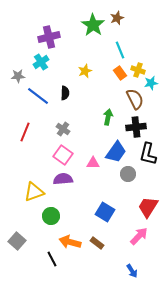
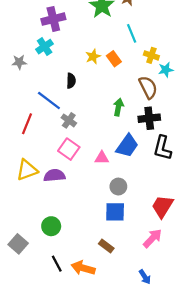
orange rectangle: (120, 73) -> (114, 59), moved
blue line: (38, 96) -> (49, 101), moved
gray circle: (128, 174) -> (118, 187), moved
purple semicircle: (63, 179) -> (54, 175), moved
yellow triangle: (34, 192) -> (27, 170), moved
blue square: (105, 212) -> (115, 212), turned -30
green circle: (51, 216) -> (51, 226), moved
orange arrow: (70, 242) -> (83, 268), moved

